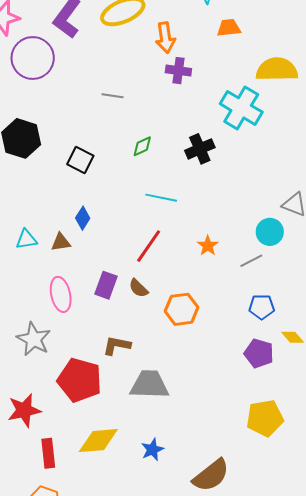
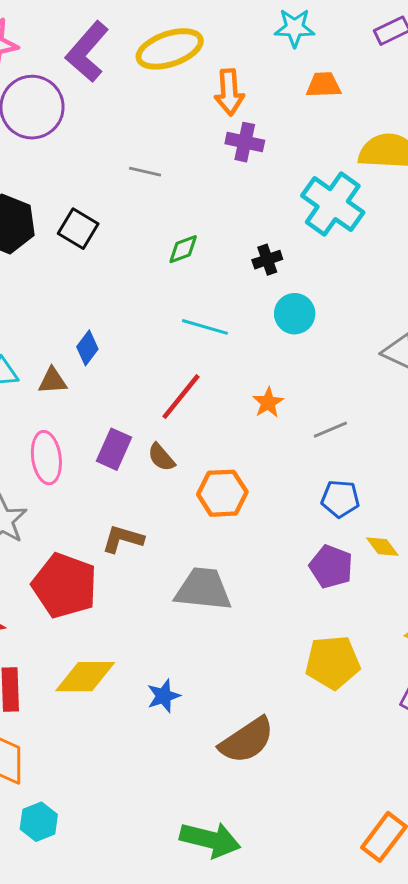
black cross: (200, 149) -> (267, 260), size x0.7
black square: (80, 160) -> (78, 229), moved
cyan circle: (270, 232) -> (295, 314), moved
gray trapezoid: (149, 385) -> (203, 589), moved

